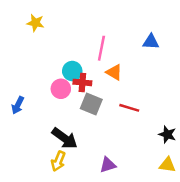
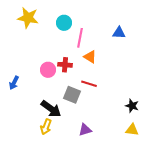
yellow star: (35, 23) -> (28, 18), size x1.5
cyan circle: (72, 71) -> (64, 23), moved
gray square: (91, 104) -> (72, 95), moved
red line: (129, 108) -> (89, 84), moved

